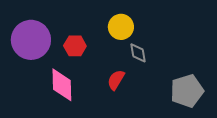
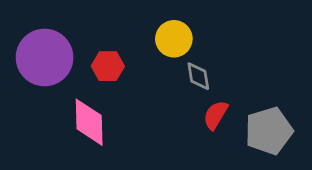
red semicircle: (116, 80) -> (216, 115), moved

